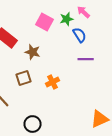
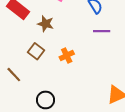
brown square: (24, 78) -> (36, 51), turned -35

